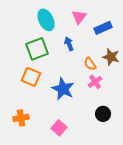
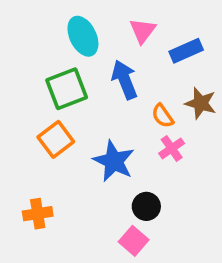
blue arrow: (69, 44) -> (125, 80), size x1.5
orange square: (31, 77) -> (56, 139), turned 30
black circle: (103, 114) -> (146, 206), moved
pink square: (59, 128) -> (134, 241), moved

